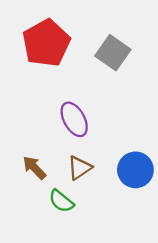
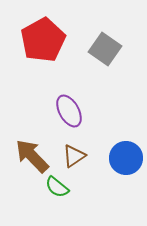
brown arrow: (34, 168) -> (32, 156), size x1.5

